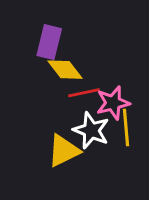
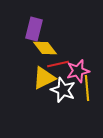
yellow triangle: (64, 151) -> (44, 78), moved

